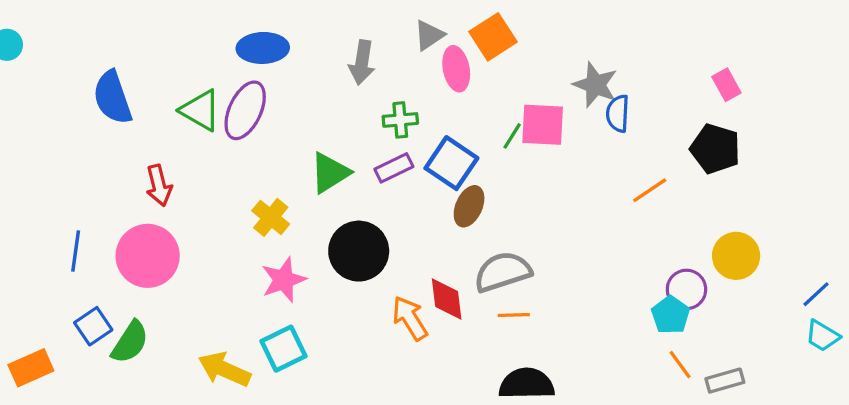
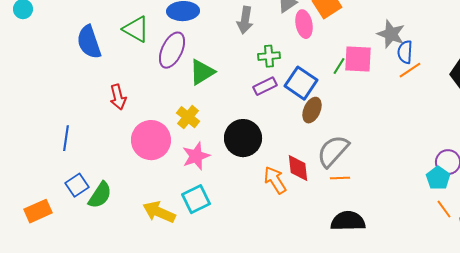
green triangle: (200, 110) -> (136, 29), moved
green triangle: (330, 173) -> (202, 72), moved
orange line: (650, 190) -> (410, 70), moved
pink circle: (148, 256) -> (151, 140), moved
gray semicircle: (503, 272) -> (333, 151), turned -30

